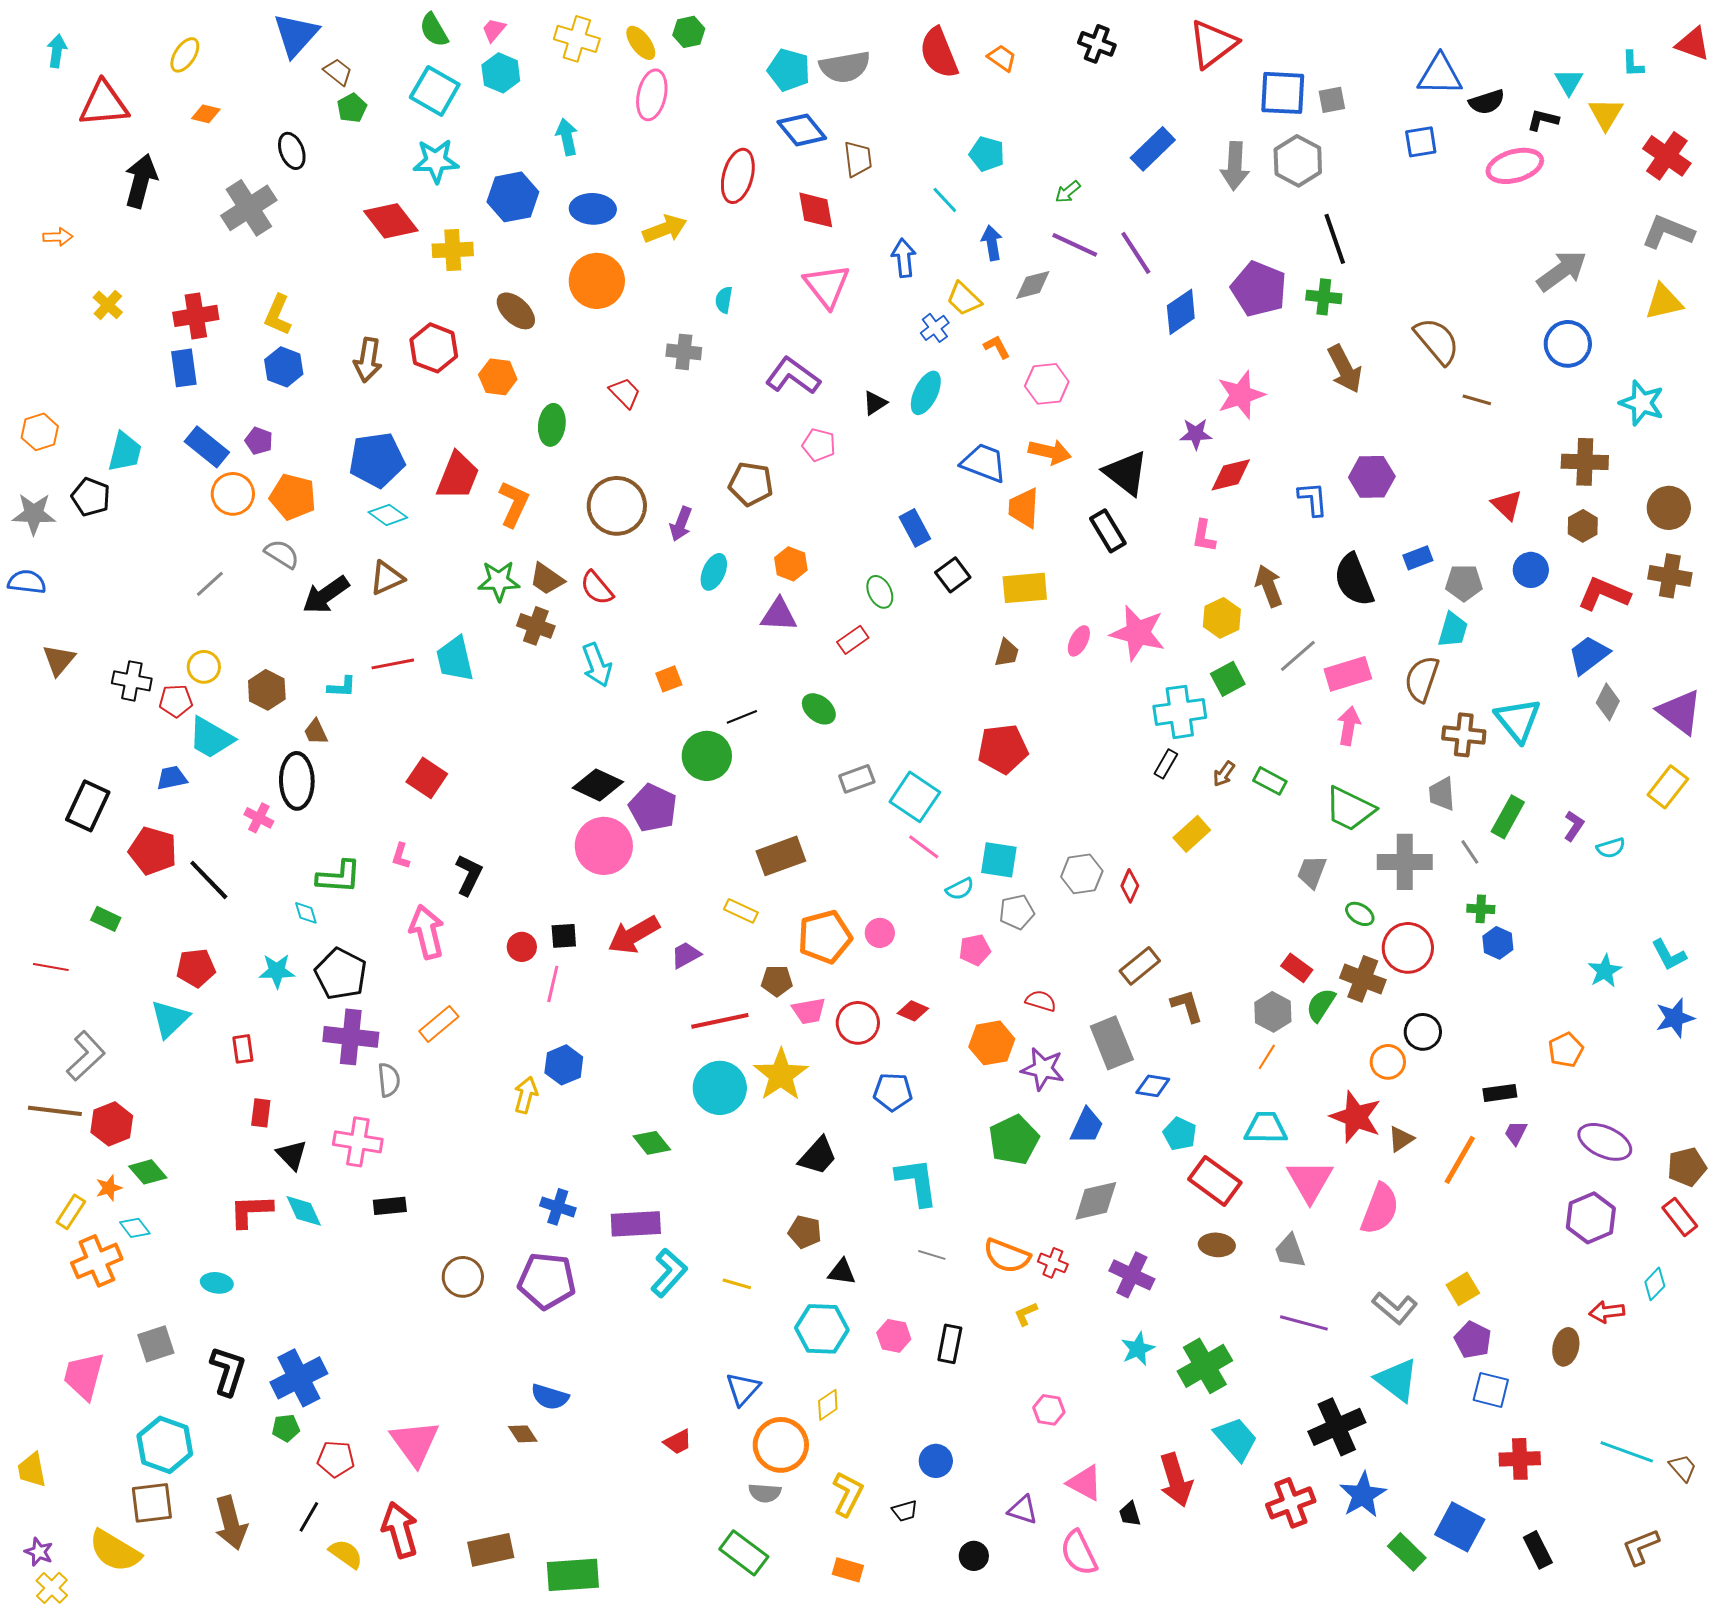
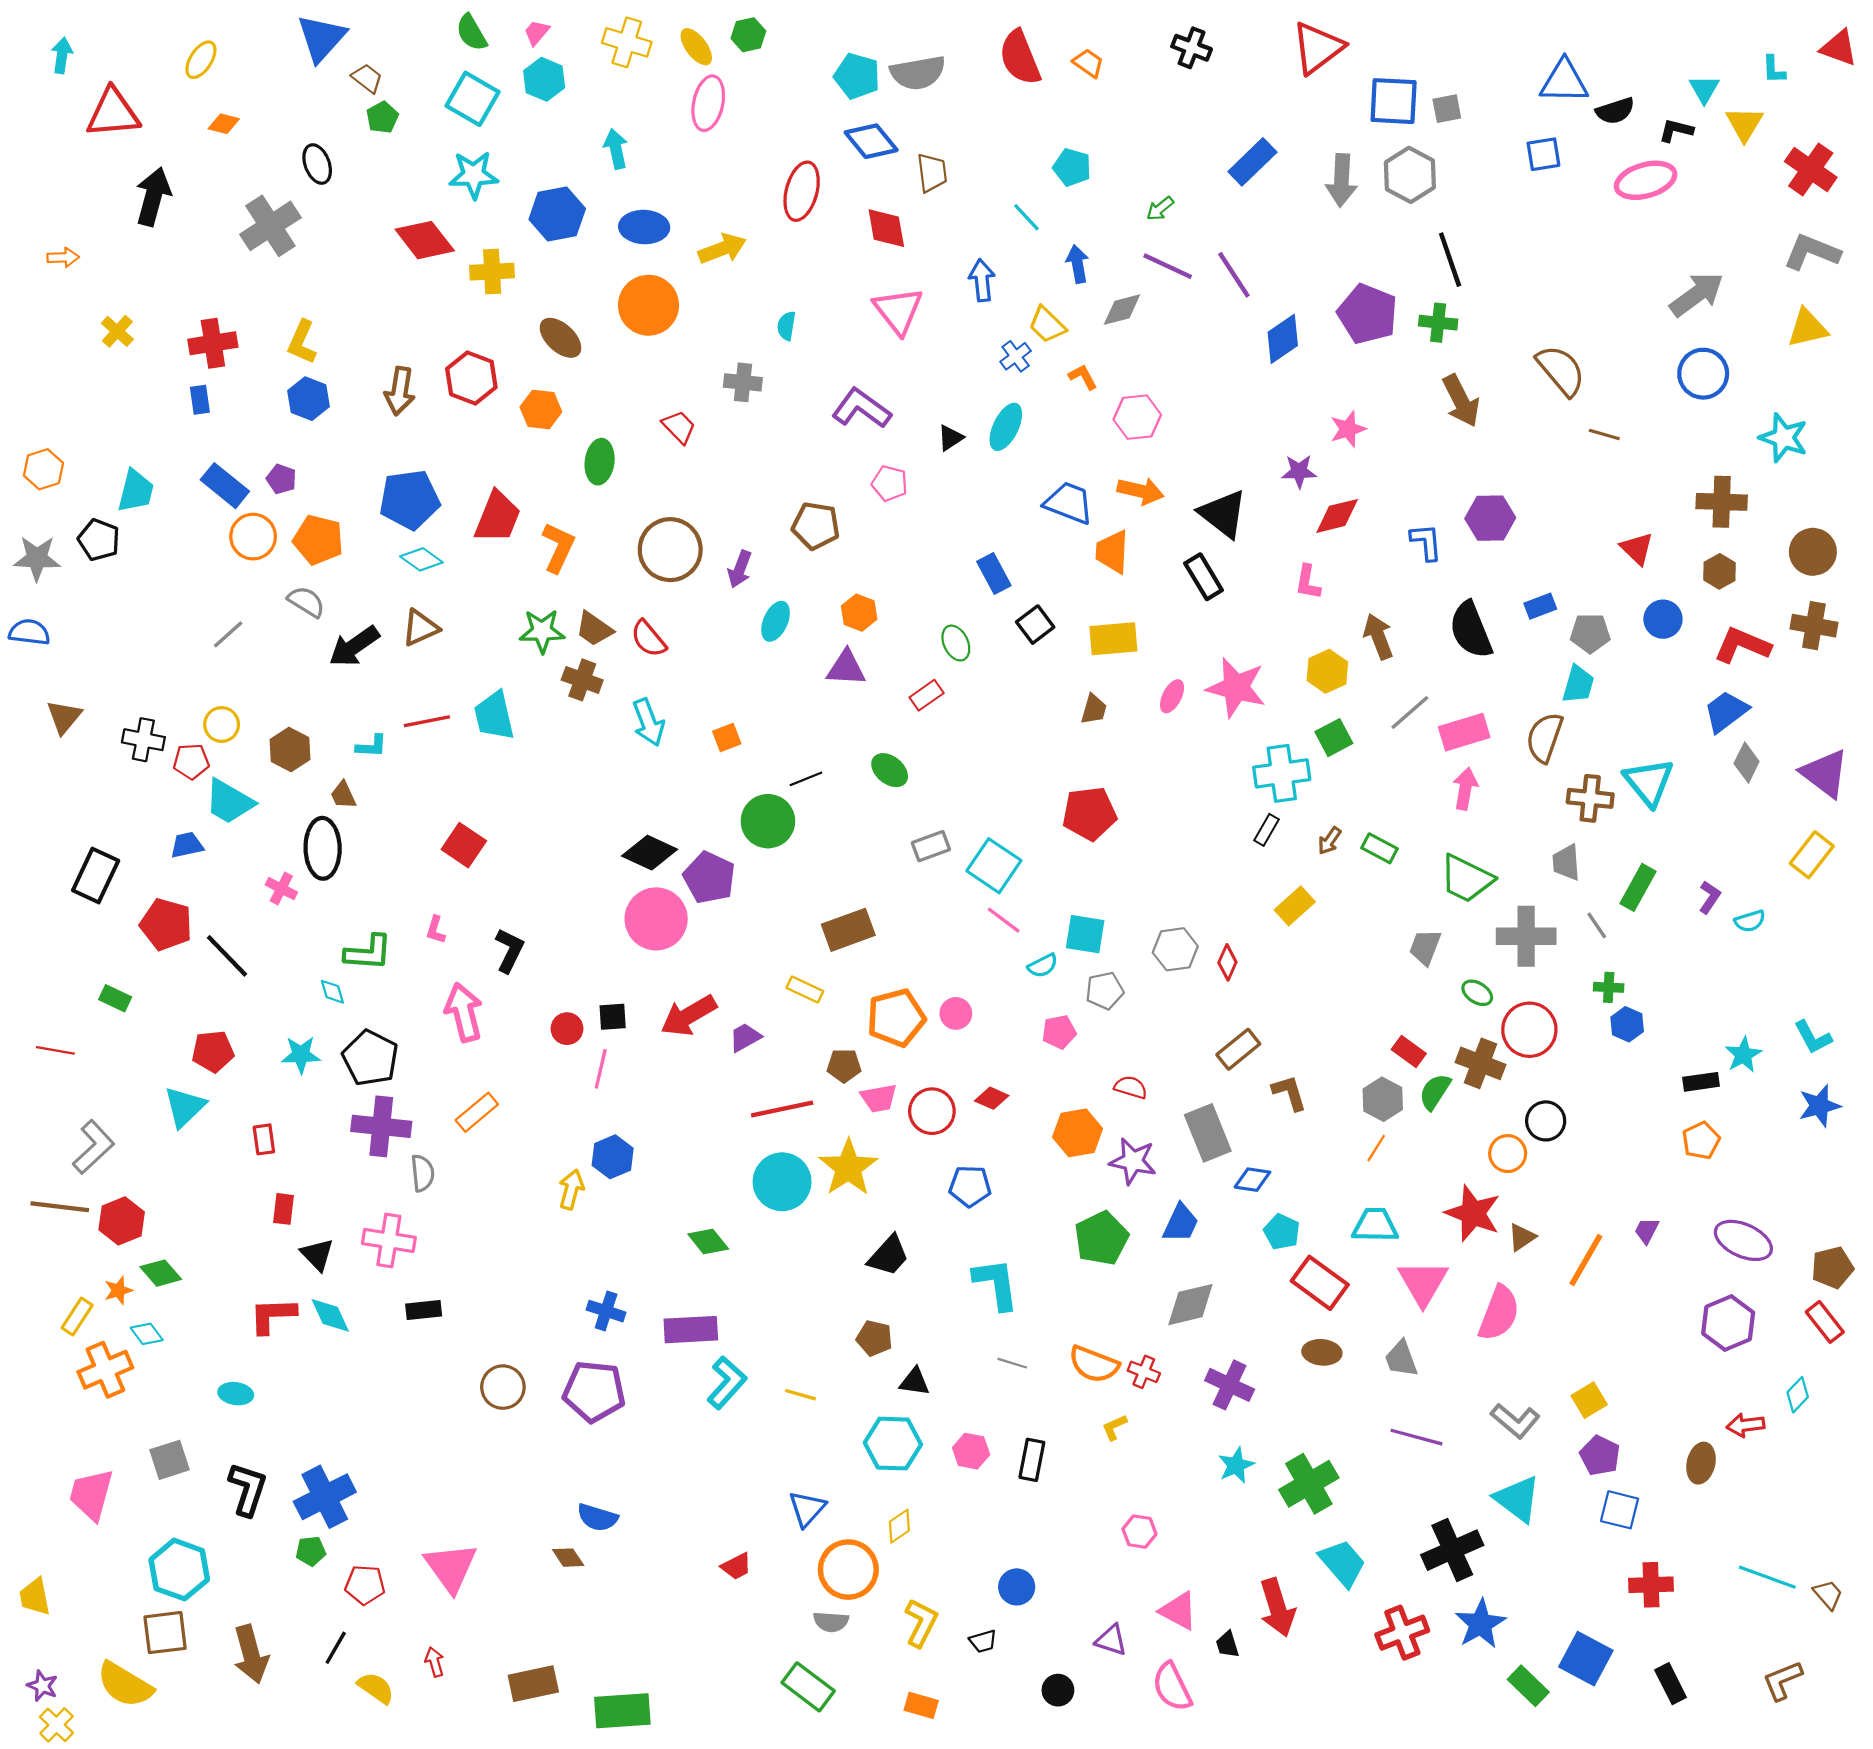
blue rectangle: (184, 368) -> (200, 400), size x0.7
pink star: (1241, 395) -> (1348, 429), size x0.7
black rectangle: (1500, 1093) -> (1701, 1082), moved
red arrow: (400, 1530) -> (434, 1662), size x0.5

